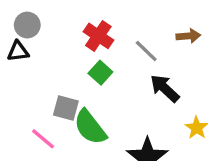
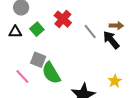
black triangle: (18, 51) -> (15, 32), moved
green square: (100, 73) -> (37, 29), moved
black arrow: (165, 88) -> (111, 40), moved

